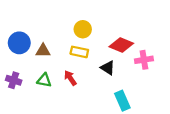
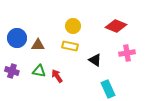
red diamond: (121, 45) -> (116, 26), moved
red arrow: (70, 78) -> (57, 76), moved

